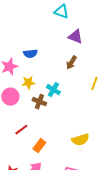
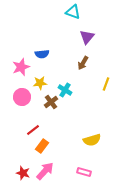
purple triangle: (75, 37) -> (87, 37), turned 49
brown cross: (39, 102) -> (51, 102), turned 32
orange rectangle: (39, 146) -> (42, 146), moved

